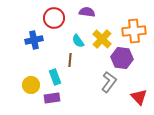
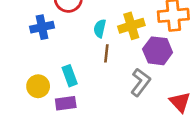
yellow cross: (102, 39) -> (131, 26), turned 30
cyan semicircle: (78, 41) -> (100, 28), turned 48
brown line: (70, 60) -> (106, 53), moved

